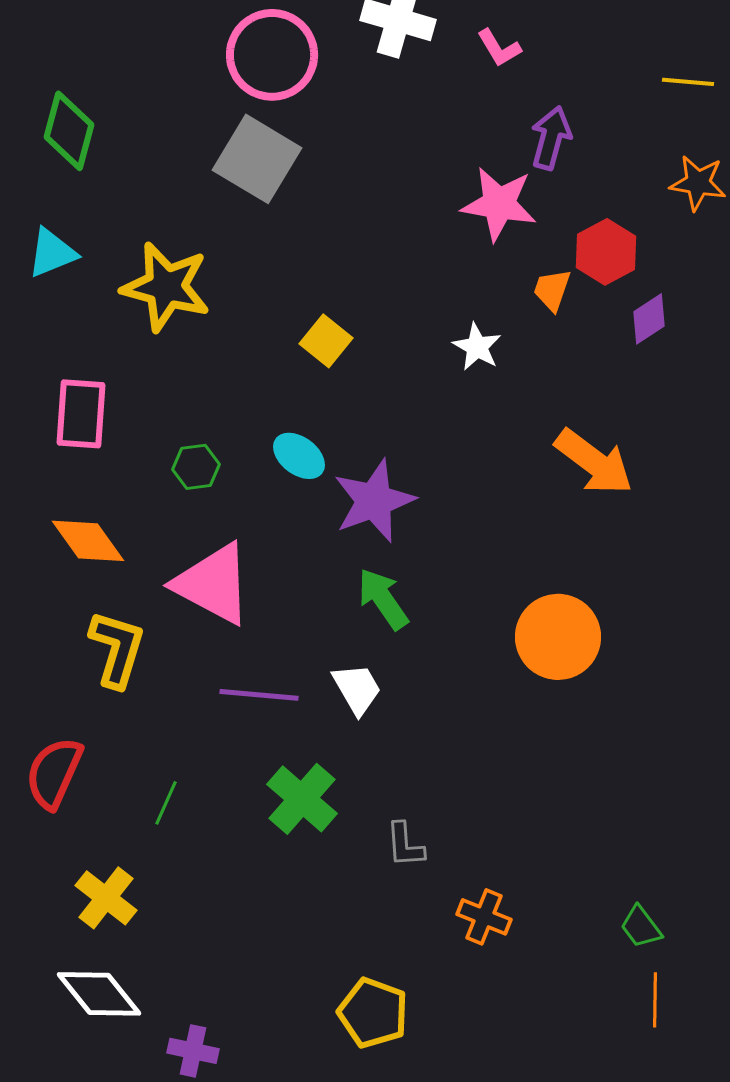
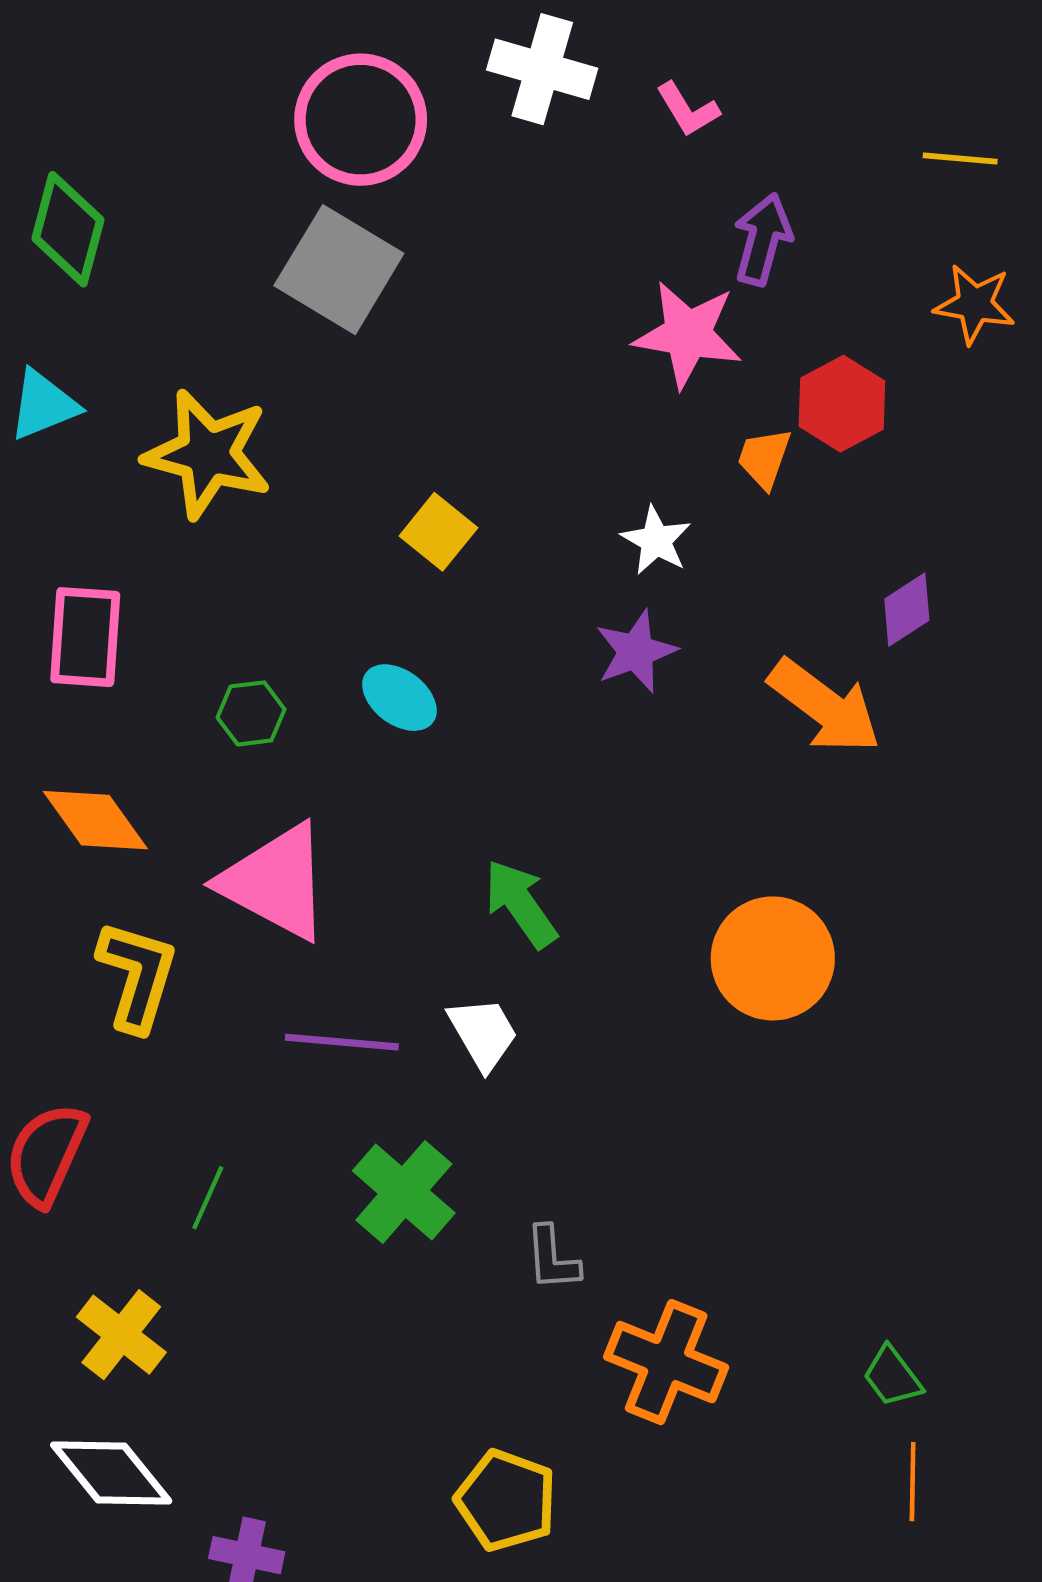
purple diamond: (649, 319) -> (907, 610), moved
purple star: (374, 501) -> (636, 651), moved, size x0.7
orange cross: (484, 917) -> (666, 1362), size x1.5

